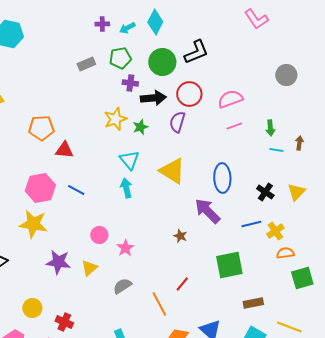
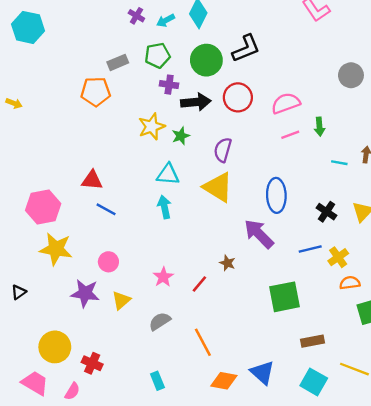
purple cross: (102, 24) -> (136, 16), turned 32
purple semicircle: (177, 122) -> (223, 150), moved
orange pentagon: (41, 128) -> (96, 92), moved
green arrow: (270, 128) -> (319, 127), moved
red triangle: (64, 150) -> (92, 180), moved
cyan triangle: (129, 160) -> (168, 174), turned -45
pink hexagon: (40, 188) -> (43, 207), moved
pink circle: (99, 235) -> (108, 262), moved
red line: (182, 284) -> (199, 284), moved
yellow circle: (32, 308) -> (55, 347), size x1.4

